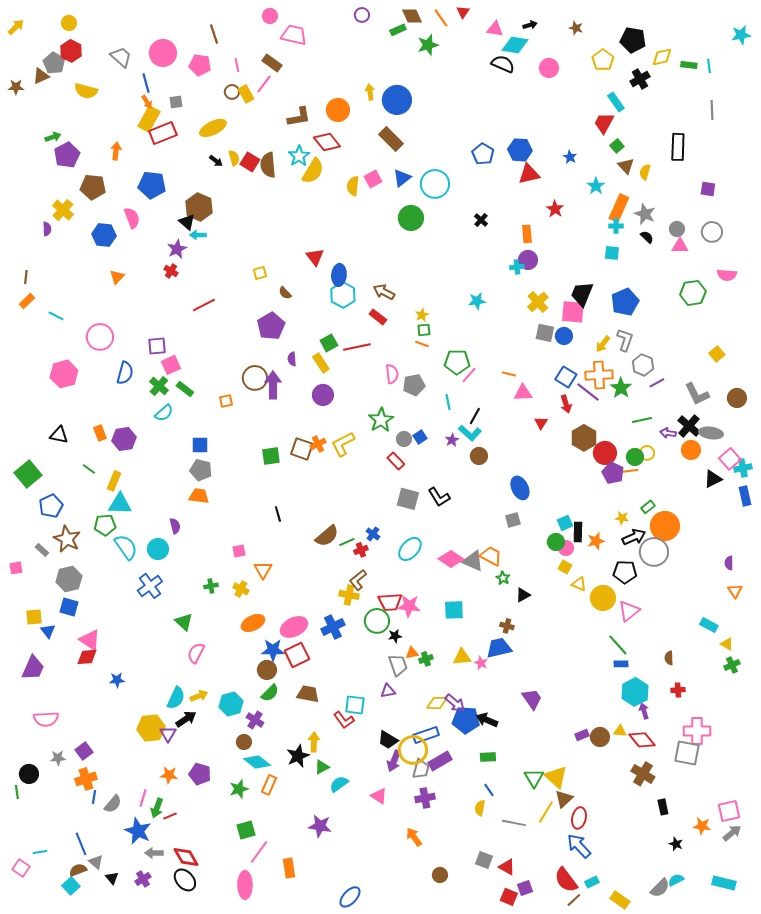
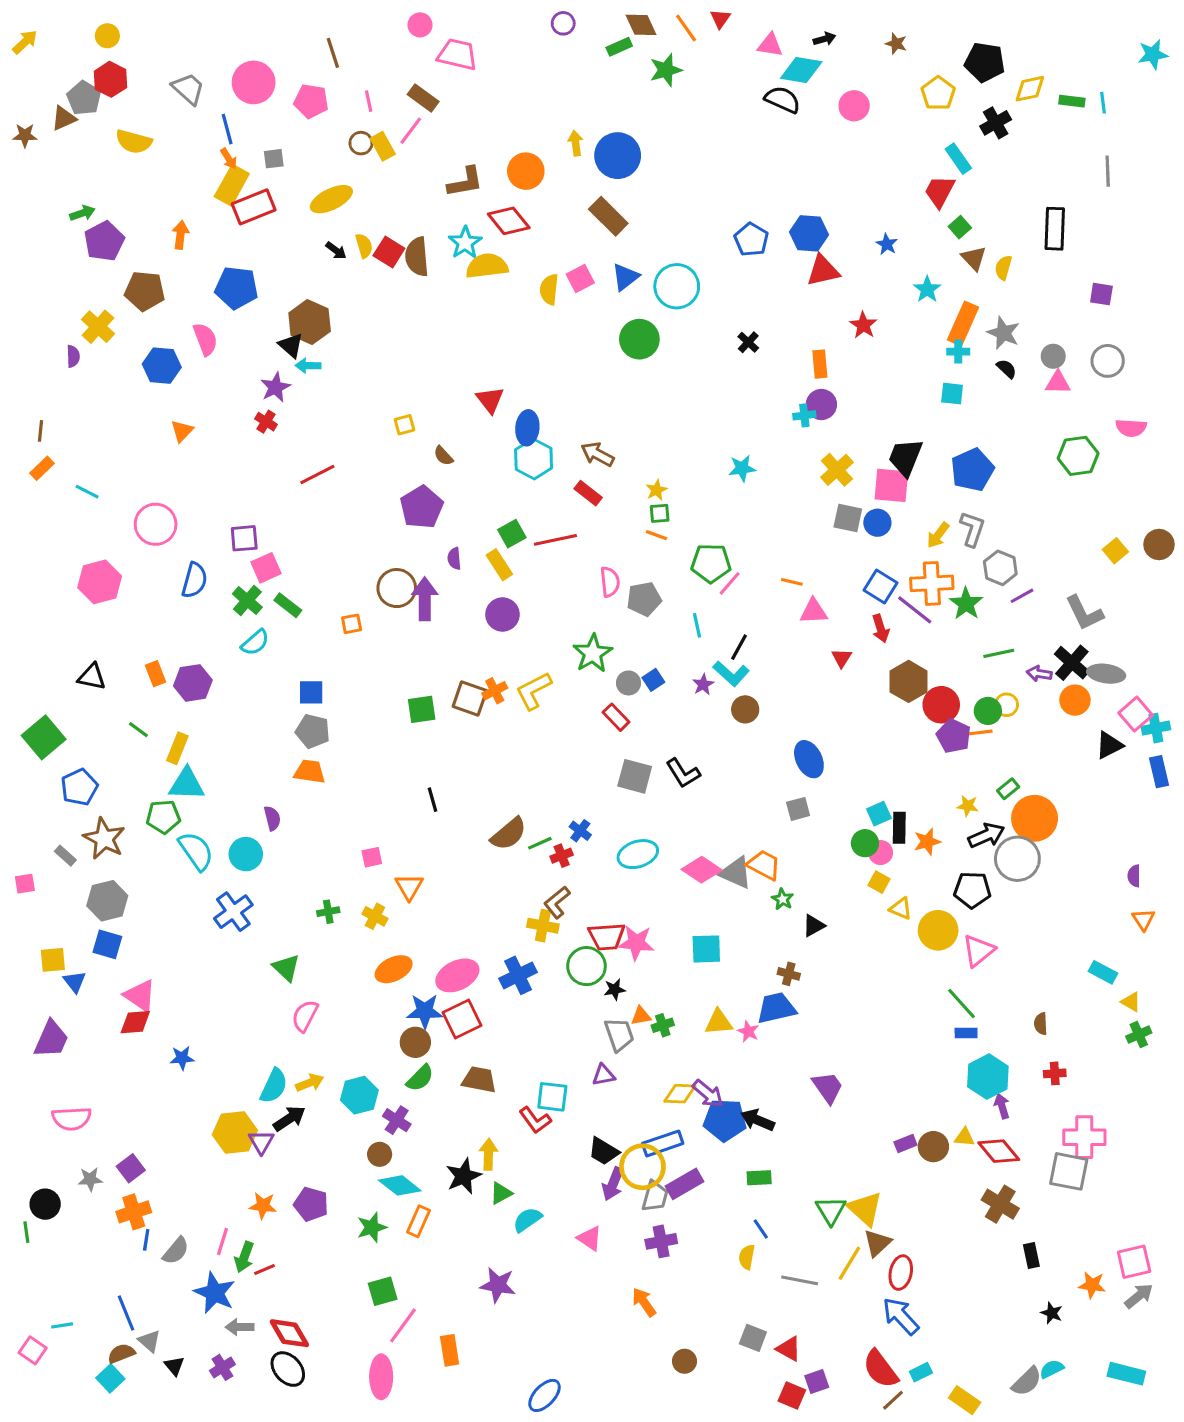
yellow semicircle: (313, 171) -> (487, 266), turned -128
brown circle: (737, 398) -> (1159, 544), moved
cyan ellipse: (410, 549) -> (638, 854), turned 30

